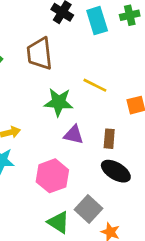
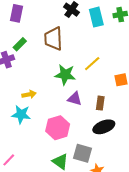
yellow line: (95, 85) -> (92, 64), turned -72
black ellipse: (116, 171) -> (104, 127), turned -55
gray square: (88, 209) -> (82, 153), turned -30

